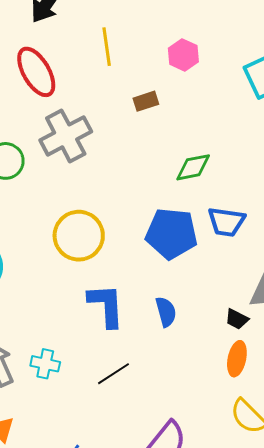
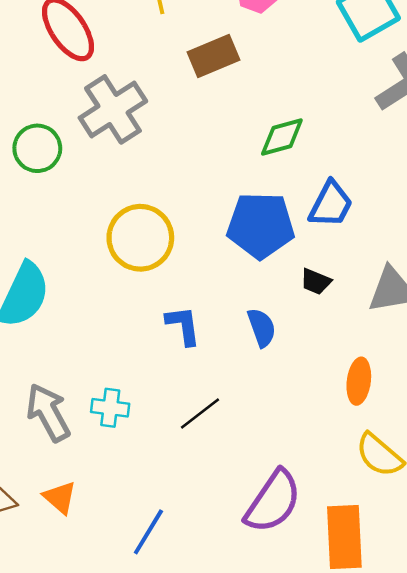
brown rectangle: (146, 101) -> (214, 56), size x1.5
blue trapezoid: (226, 222) -> (331, 204), turned -66
blue L-shape: (106, 305) -> (183, 326), size x0.7
black trapezoid: (237, 319) -> (316, 282), moved

